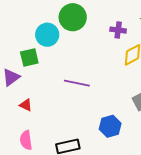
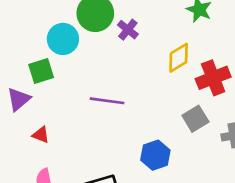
purple cross: (118, 30) -> (128, 30), moved, turned 35

